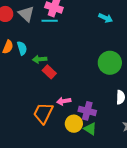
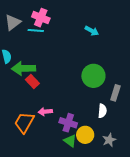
gray triangle: (26, 14) -> (13, 22), turned 36
green arrow: (40, 59) -> (23, 68), size x1.6
yellow circle: (74, 124) -> (85, 135), moved

